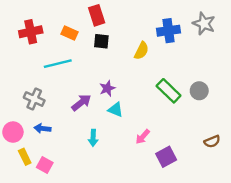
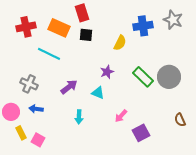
orange rectangle: (70, 33) -> (59, 28), size x1.5
cyan line: (58, 64) -> (49, 54), turned 40
purple star: (107, 88) -> (107, 72), moved
gray circle: (199, 91) -> (169, 77), size x1.5
brown semicircle: (212, 141) -> (180, 120), turned 88

